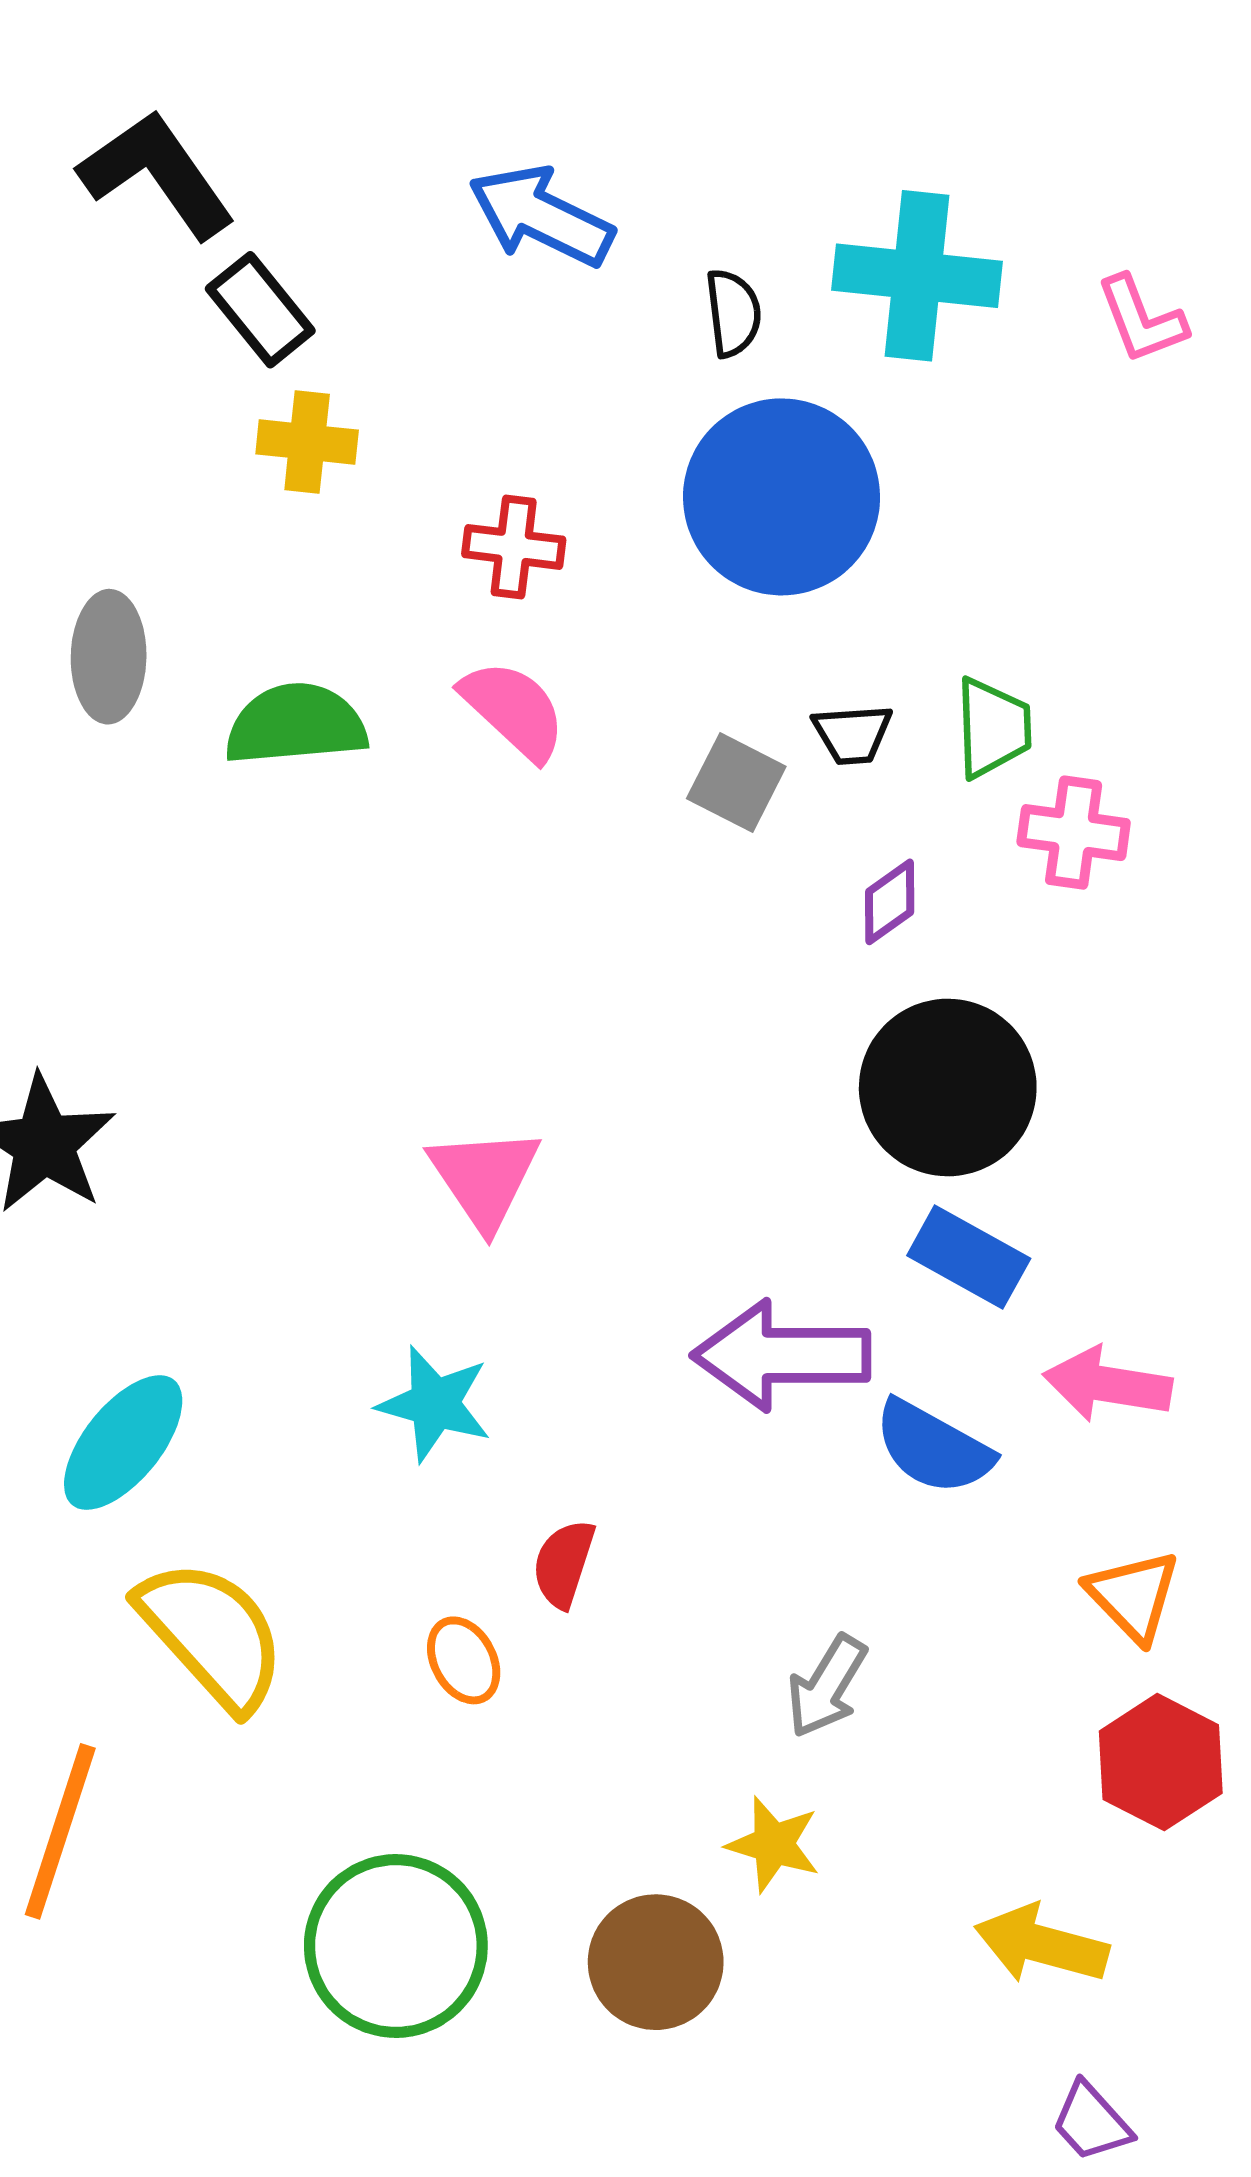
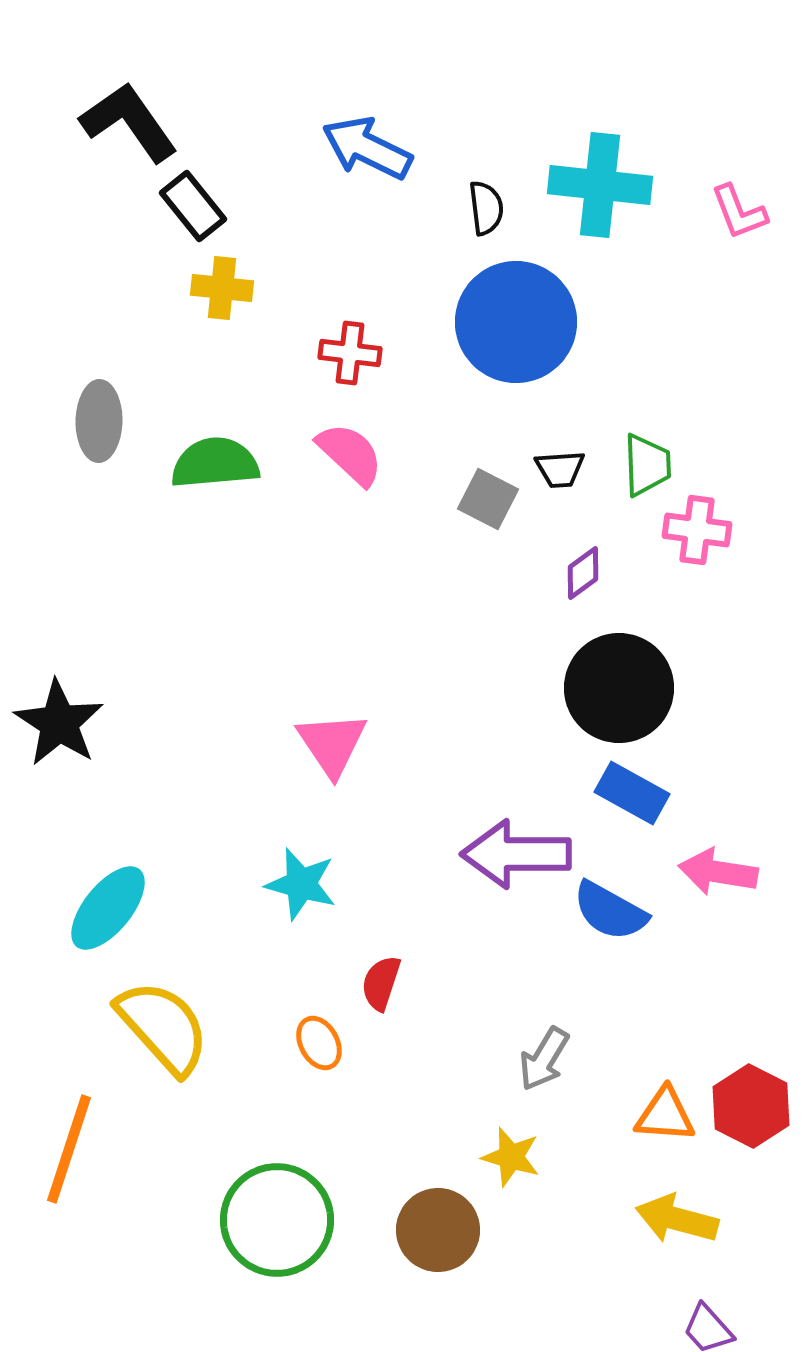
orange triangle: (1133, 1596) -> (665, 1115), moved, turned -42

